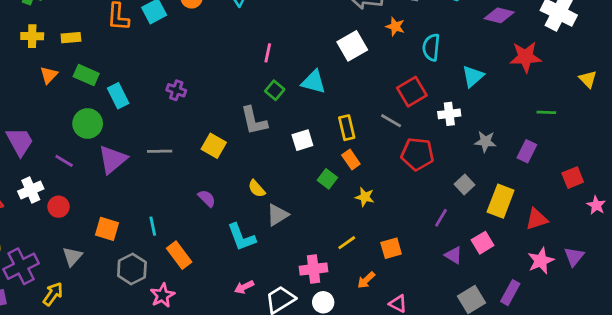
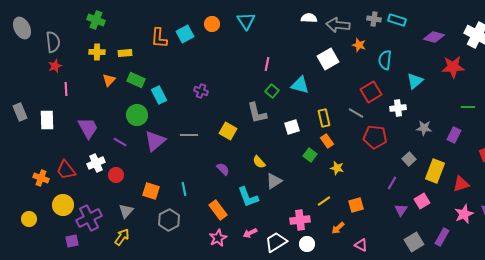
orange rectangle: (179, 255) -> (218, 210), moved
purple triangle: (453, 255) -> (401, 210), turned 32
yellow arrow: (53, 294) -> (122, 237), moved
pink star: (162, 295) -> (218, 238), moved

